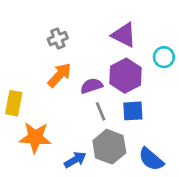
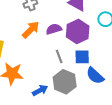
purple semicircle: (91, 86) -> (54, 29), moved
blue semicircle: (151, 159) -> (95, 76), moved

